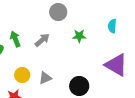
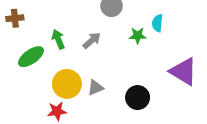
cyan semicircle: (112, 26) -> (157, 23), moved
yellow circle: (22, 75) -> (67, 84), size x1.5

